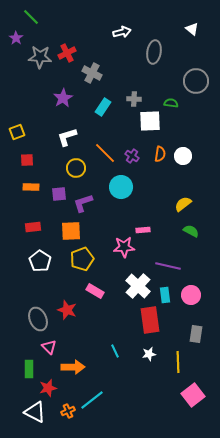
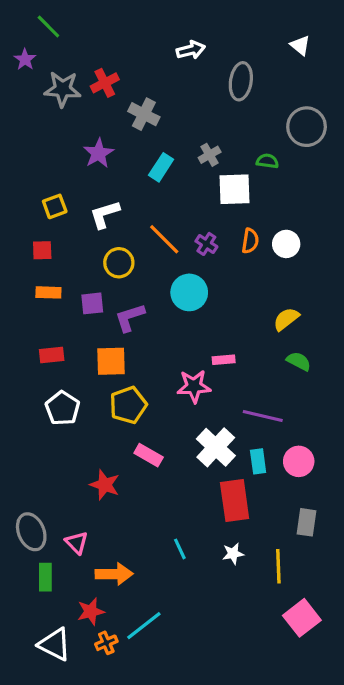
gray cross: (134, 99) -> (210, 155), turned -32
yellow square: (17, 132) -> (55, 206), moved
gray ellipse: (38, 319) -> (31, 532), moved
red star: (48, 388) -> (91, 612), moved

